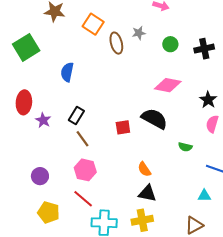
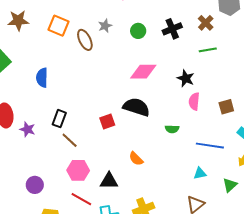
black triangle: (147, 193) -> (109, 181), moved

